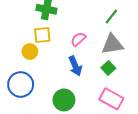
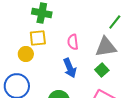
green line: (111, 16) -> (115, 22), moved
pink semicircle: (78, 39) -> (73, 42), turned -56

